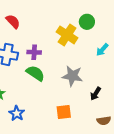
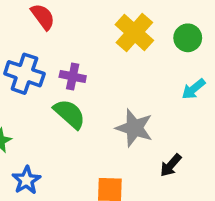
green circle: (87, 22) -> (188, 38), moved
yellow cross: (67, 35) -> (134, 32), moved

